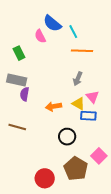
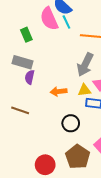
cyan line: (73, 32) -> (66, 22), moved
pink semicircle: (40, 36) -> (49, 19), size x1.6
gray arrow: (78, 79) -> (85, 65), size x1.6
yellow triangle: (78, 104) -> (84, 90), turned -40

